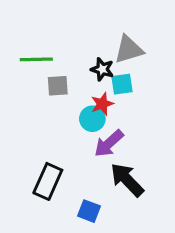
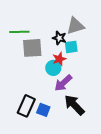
gray square: (58, 86) -> (32, 48), size x1.5
blue square: (89, 211) -> (43, 110), moved

